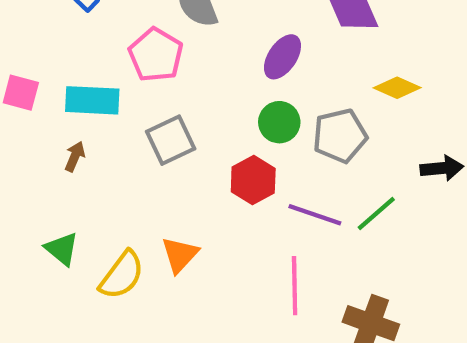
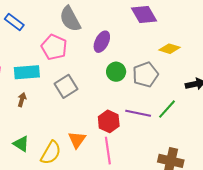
purple ellipse: (282, 57) -> (102, 42), moved
red hexagon: (253, 180) -> (109, 121), moved
pink line: (295, 286) -> (108, 151), moved

